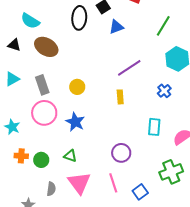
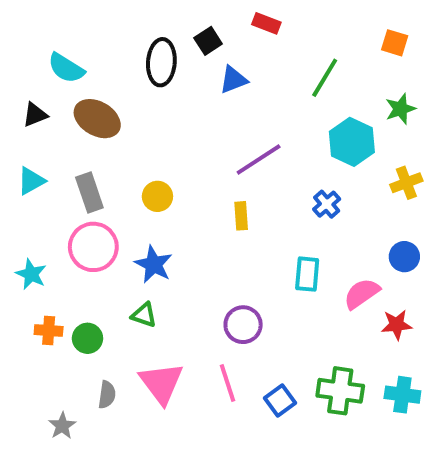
black triangle: (14, 45) -> (35, 115), turned -40
green triangle: (70, 156) -> (144, 315), moved
green cross: (171, 172) -> (340, 391), moved, turned 30

